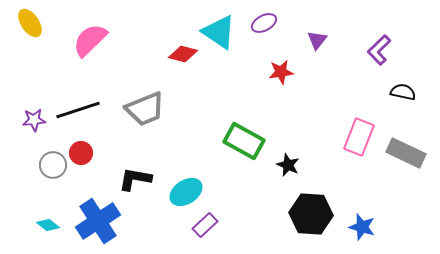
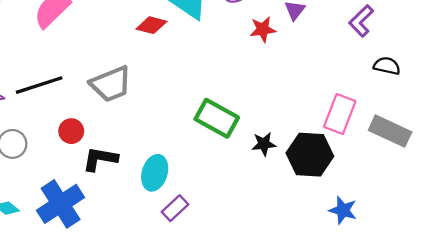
red star: (281, 72) -> (263, 29), moved
red circle: (81, 153) -> (71, 131), moved
black star: (288, 165) -> (264, 144), turned -30
cyan ellipse: (186, 192) -> (155, 173), turned -40
black hexagon: (311, 214) -> (310, 155), moved

